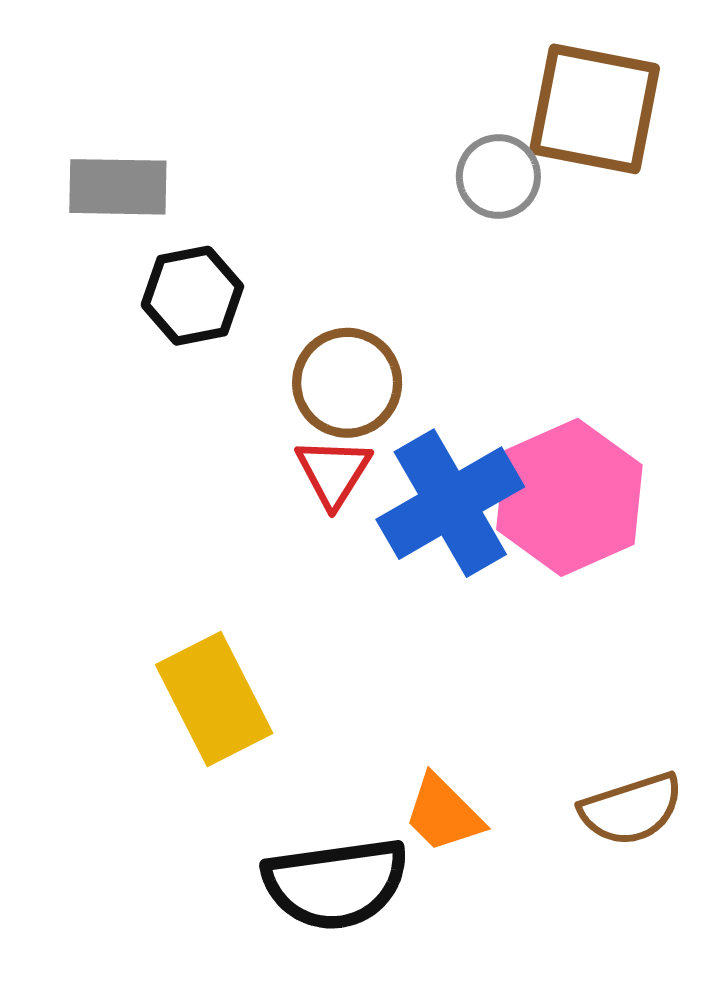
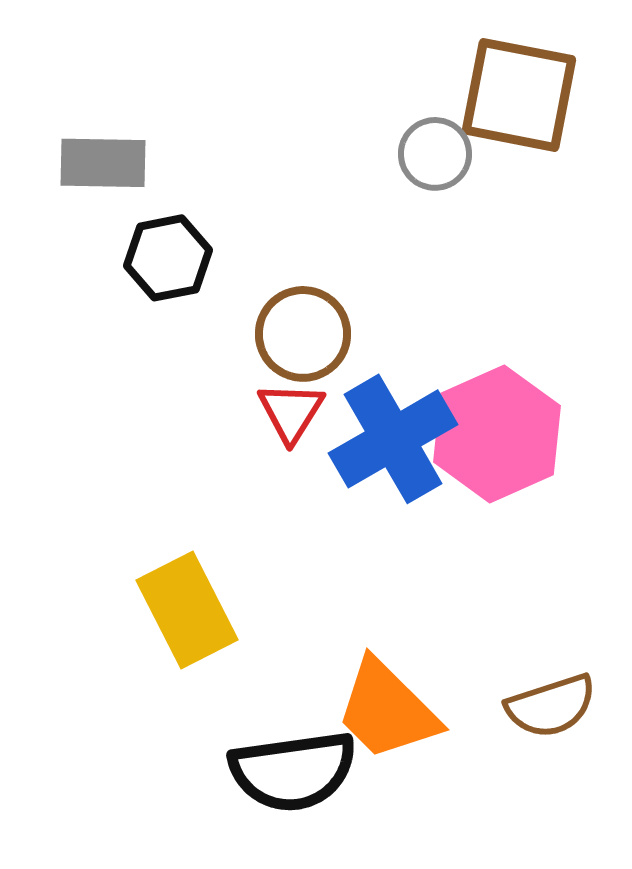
orange trapezoid: (443, 814) -> (387, 710), size x1.5

